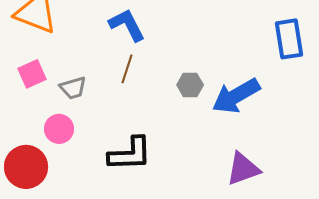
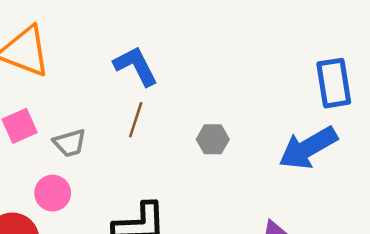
blue arrow: (236, 96) -> (308, 148), moved

